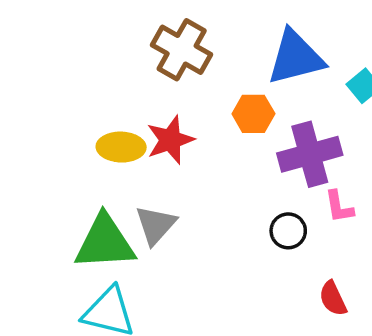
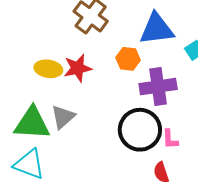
pink L-shape: (339, 207) -> (170, 139), moved
black circle: (288, 231) -> (140, 130), size x2.0

